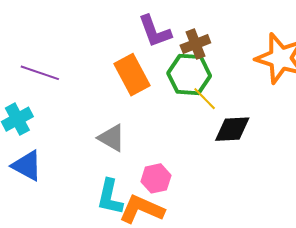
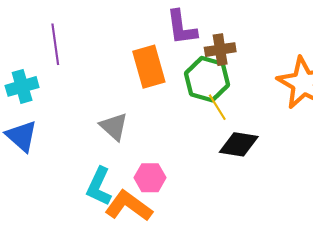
purple line: (40, 73) -> (55, 44), turned 51

